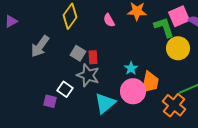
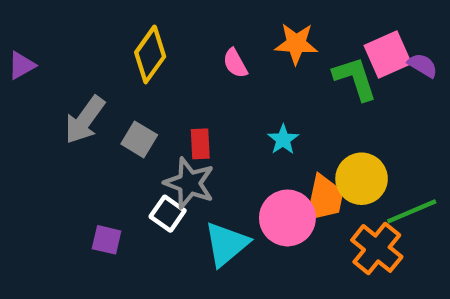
yellow circle: (178, 48) -> (362, 179), moved
gray square: (78, 53) -> (139, 139), moved
cyan star: (131, 68) -> (283, 139), moved
white square: (65, 89) -> (168, 214), moved

